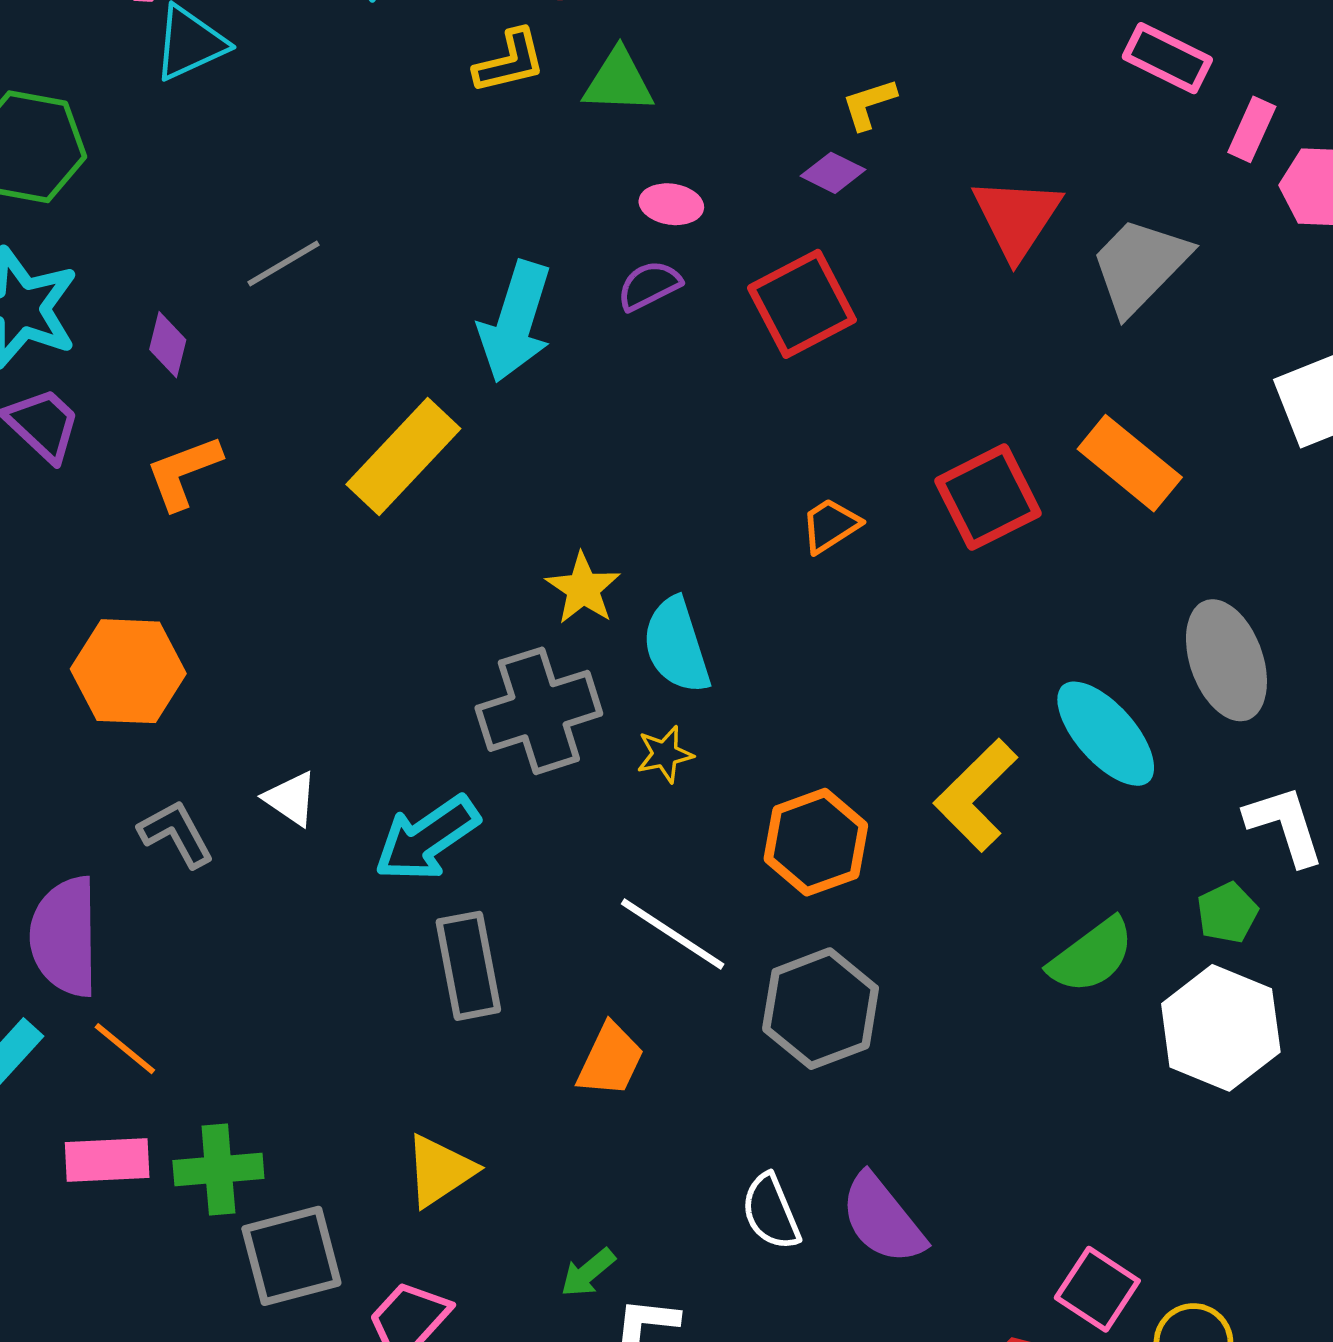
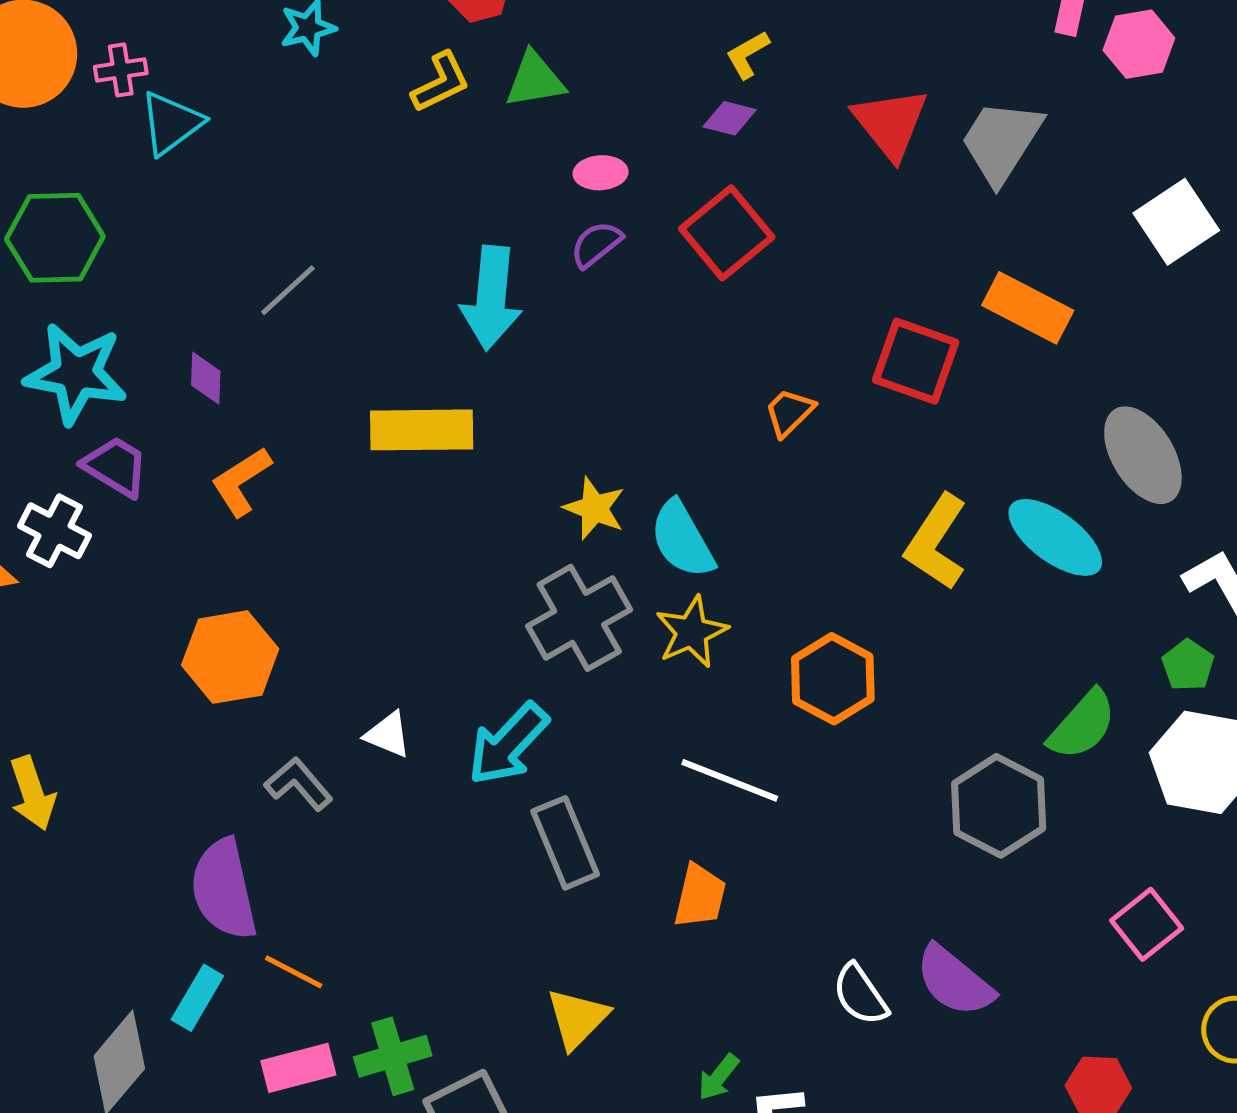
yellow rectangle: (403, 457) -> (422, 430), turned 58
red square: (988, 497) -> (916, 361), turned -32
yellow star: (665, 754) -> (692, 632), size x1.5
yellow L-shape: (976, 795) -> (936, 542), moved
gray hexagon: (821, 1009) -> (999, 806), moved
pink square: (1097, 1289) -> (1147, 924), moved, turned 30

